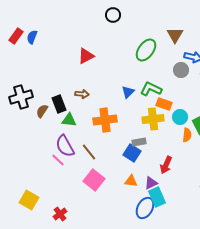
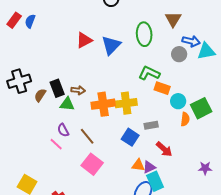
green ellipse: (146, 50) -> (144, 34), turned -40
blue triangle: (128, 92) -> (111, 45), moved, size x1.5
brown arrow: (82, 94) -> (78, 90), moved
yellow cross: (153, 119) -> (126, 103), moved
gray rectangle: (139, 142) -> (151, 125), moved
purple semicircle: (65, 146) -> (63, 130), size x0.6
red arrow: (166, 165) -> (164, 149), turned -72
orange triangle: (131, 181) -> (138, 165), moved

